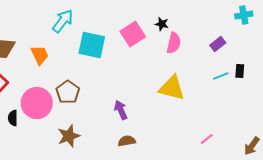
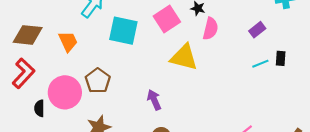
yellow triangle: (172, 88) -> (184, 57), moved

